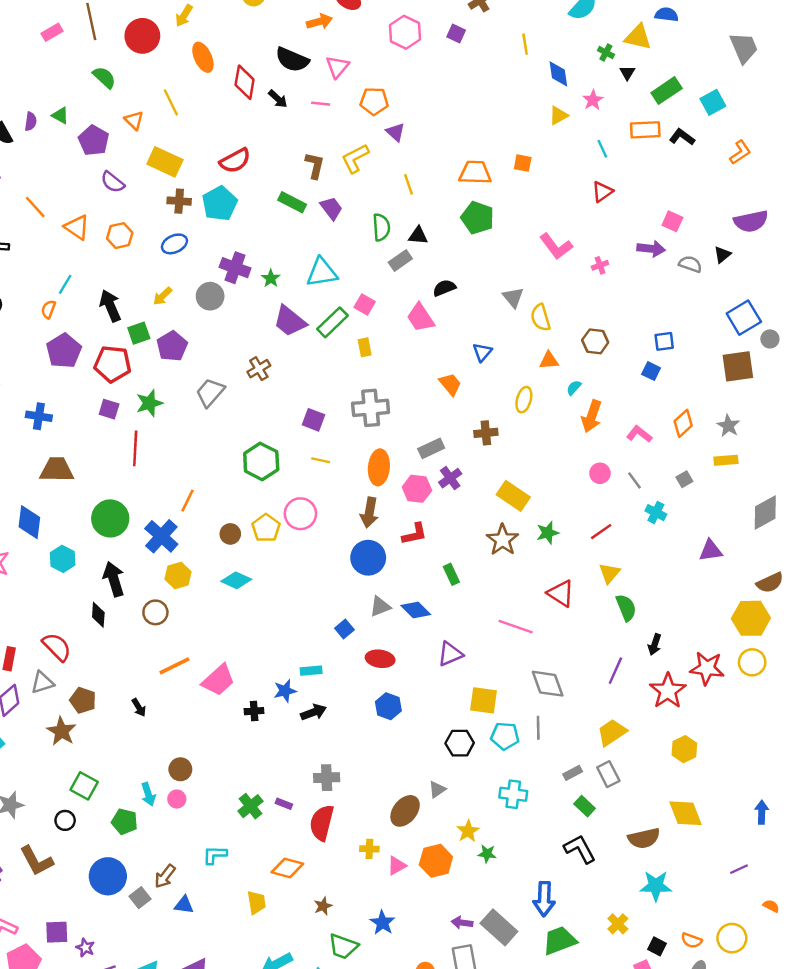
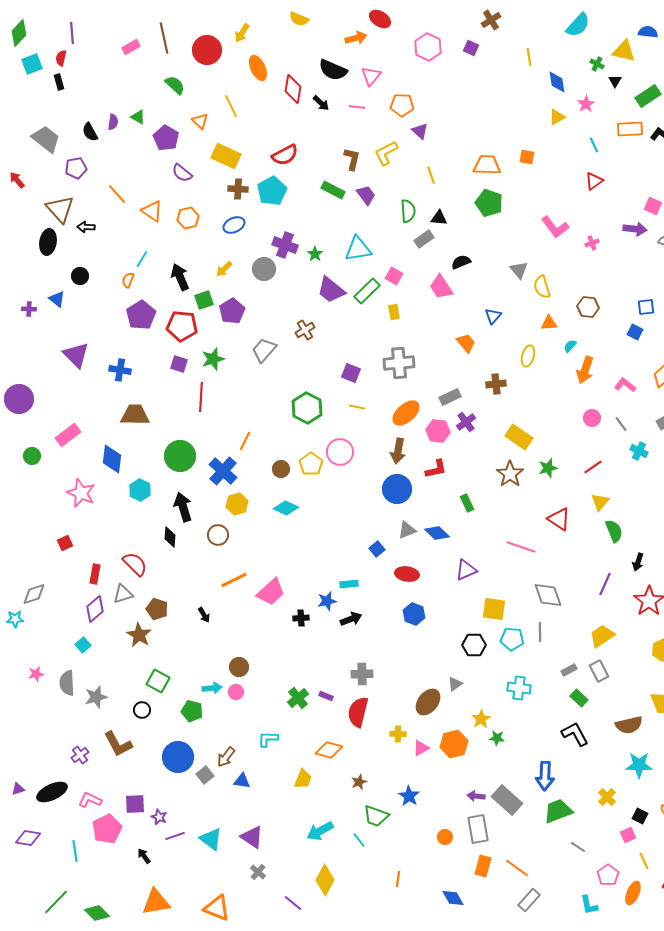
orange ellipse: (379, 467) -> (406, 413), turned 44
cyan arrow: (148, 794) -> (212, 688), turned -78
yellow trapezoid: (256, 902) -> (303, 779), turned 30

